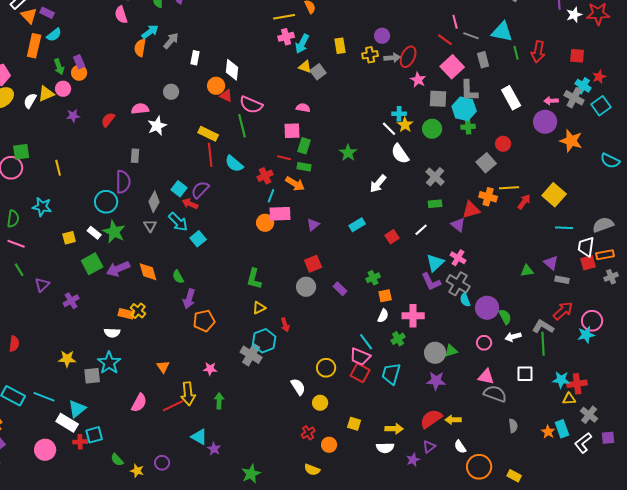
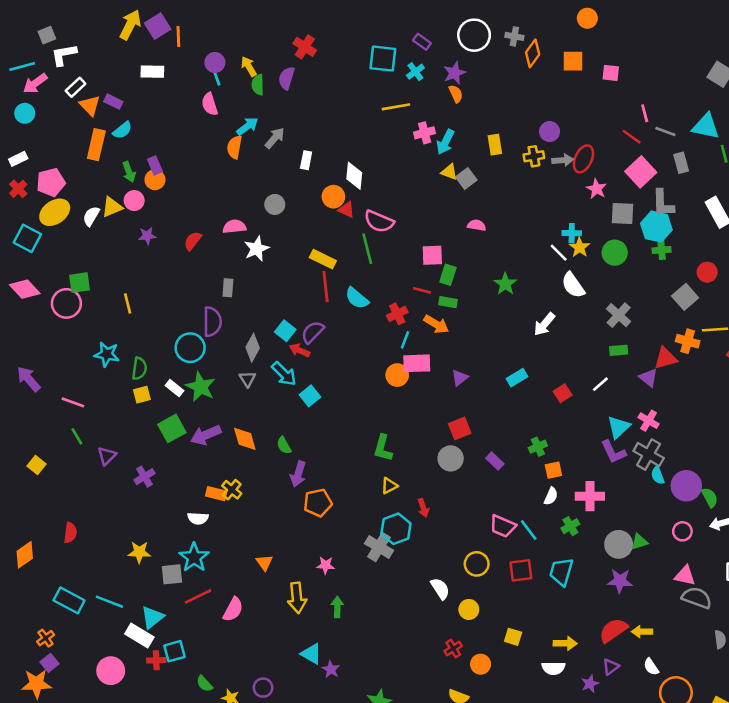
yellow line: (284, 17) -> (396, 107), moved
pink semicircle: (303, 108) -> (477, 225), moved
green semicircle: (13, 219) -> (139, 369), moved
pink trapezoid: (360, 357) -> (503, 526), moved
red square: (360, 373) -> (521, 570), turned -36
red line: (173, 406) -> (198, 596), moved

